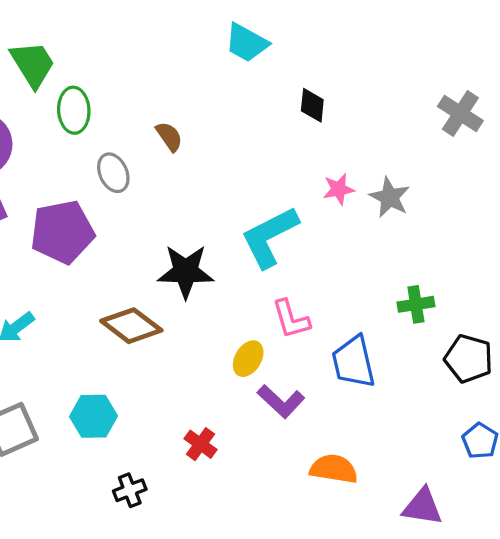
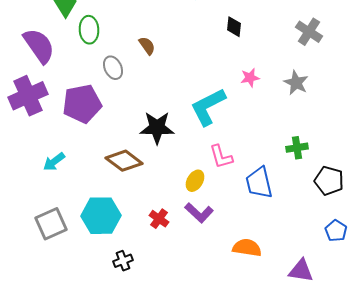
gray cross: (460, 114) -> (309, 32), moved
gray star: (390, 197) -> (296, 83), moved
purple L-shape: (281, 401) -> (199, 213), moved
cyan hexagon: (94, 416) -> (101, 216), size x1.4
red cross: (200, 444) -> (159, 219), moved

